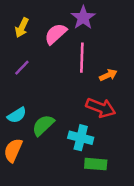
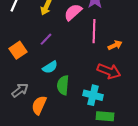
cyan semicircle: (17, 115) -> (50, 67), moved
green semicircle: (43, 125) -> (63, 85), turned -42

